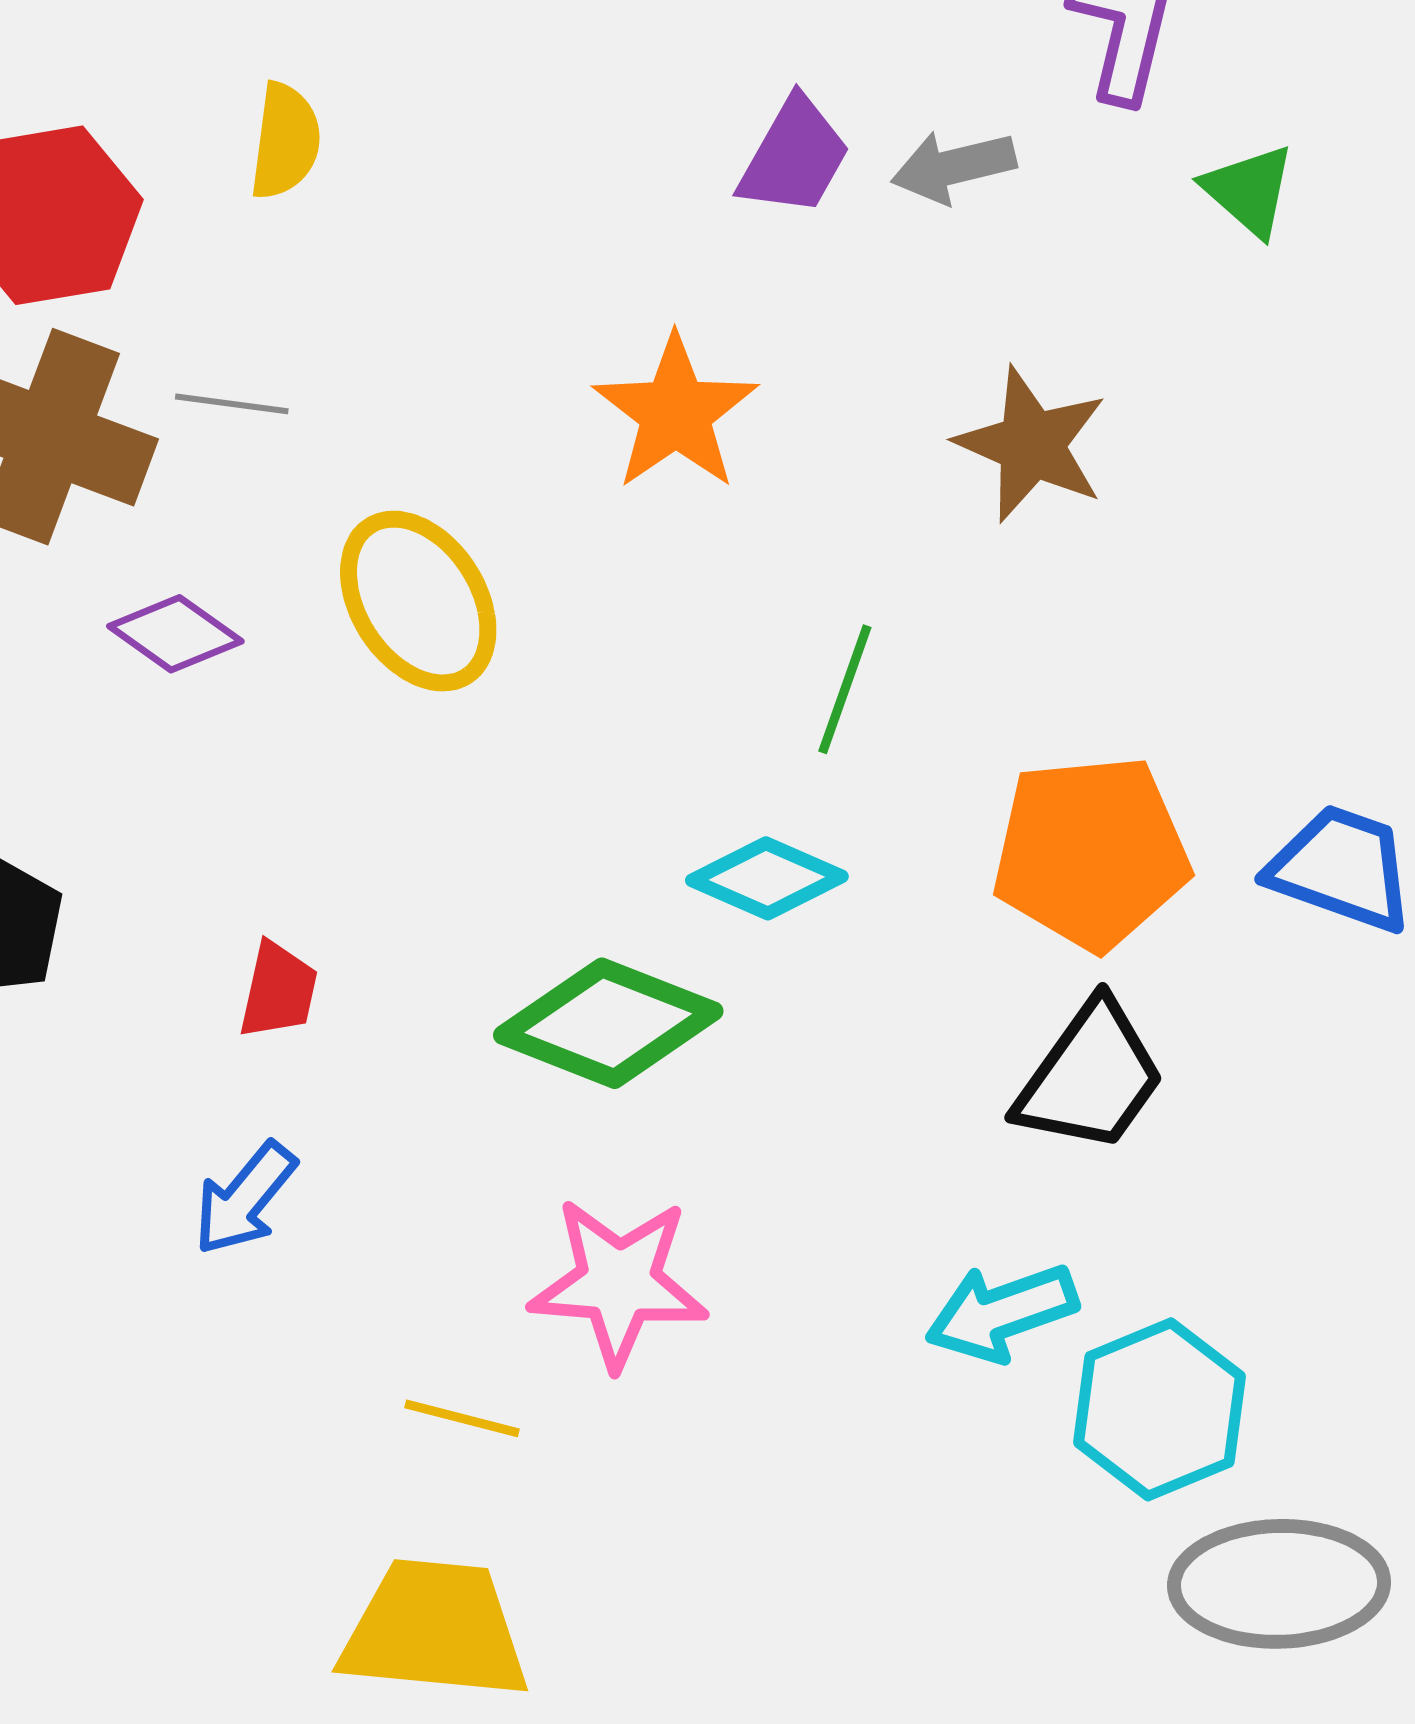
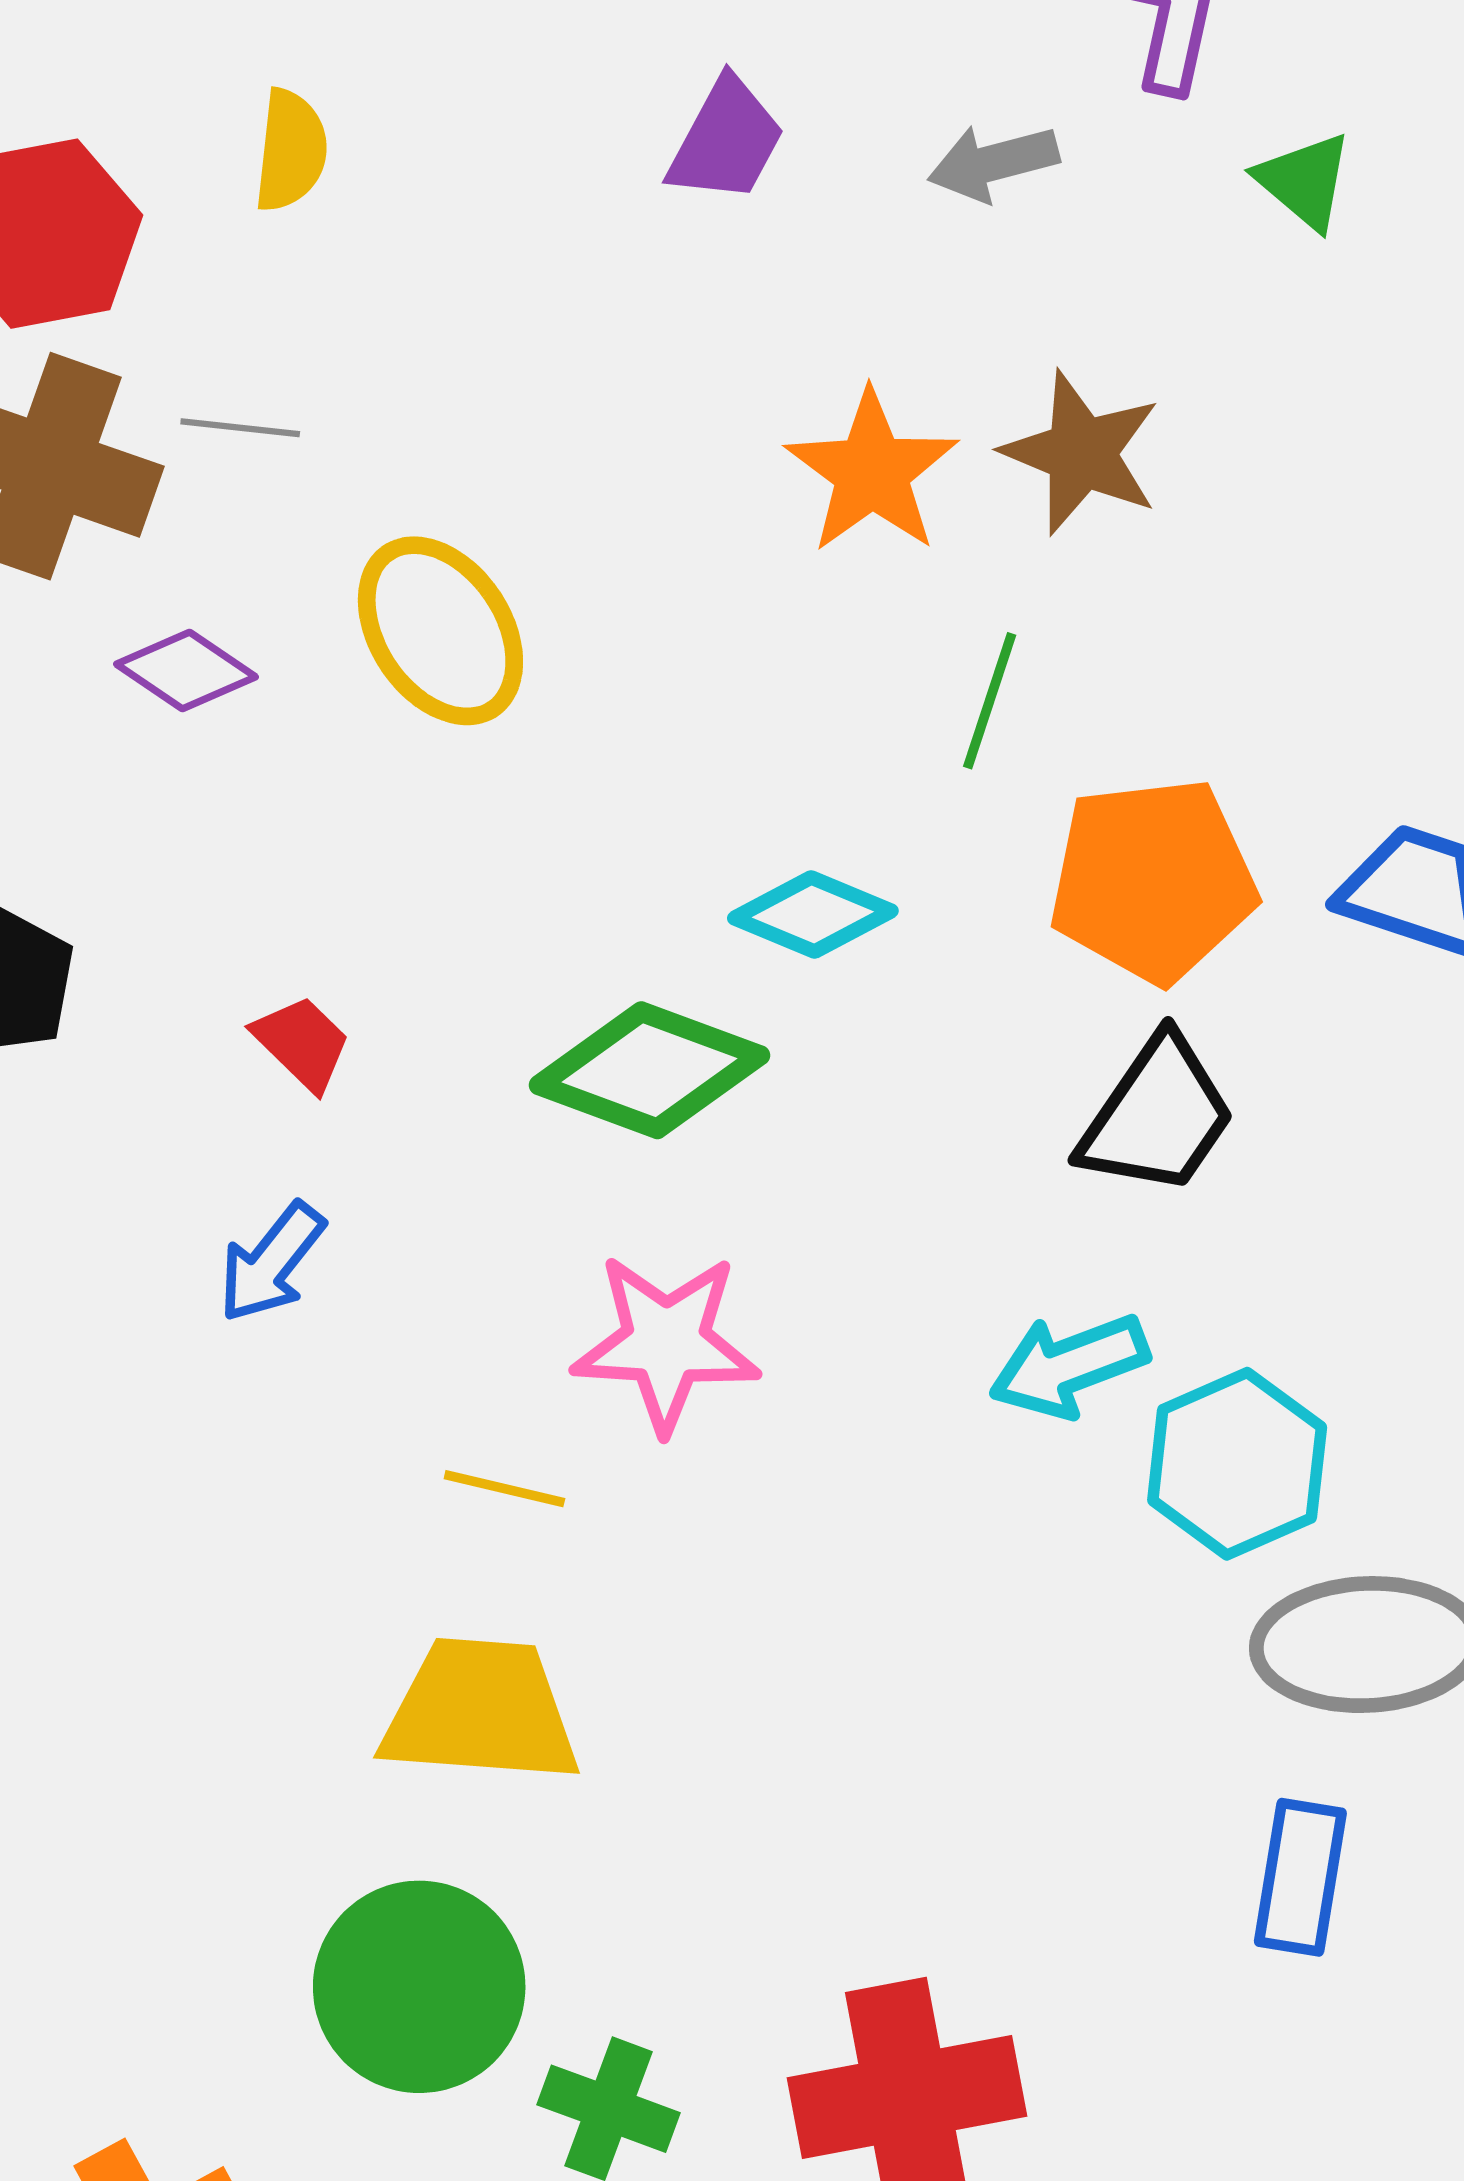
purple trapezoid: (794, 157) -> (726, 140), moved
orange star: (676, 413) -> (872, 472), moved
green line: (845, 689) -> (990, 701), moved
red trapezoid: (278, 990) -> (302, 1043), turned -57

